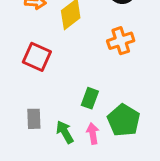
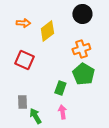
green pentagon: (124, 120) -> (83, 74), moved
green arrow: (65, 132) -> (35, 116), moved

